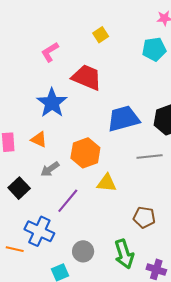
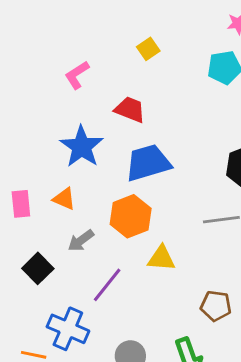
red trapezoid: (87, 77) -> (130, 109), size x0.7
blue trapezoid: (123, 119) -> (148, 163), moved

